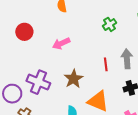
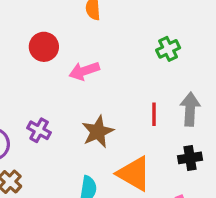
red circle: (24, 32) -> (44, 47), moved
purple cross: (38, 82) -> (39, 130), size x0.6

